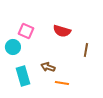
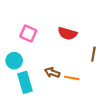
cyan circle: (13, 47) -> (14, 61), moved
orange line: (62, 83) -> (72, 78), moved

